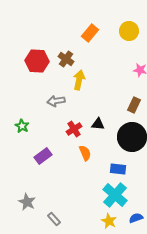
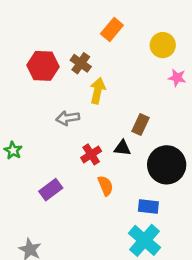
yellow circle: (129, 31) -> (163, 45), moved
brown rectangle: (134, 105) -> (141, 124), moved
green star: (22, 126) -> (13, 151), moved

